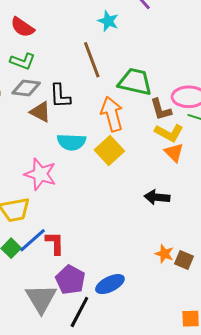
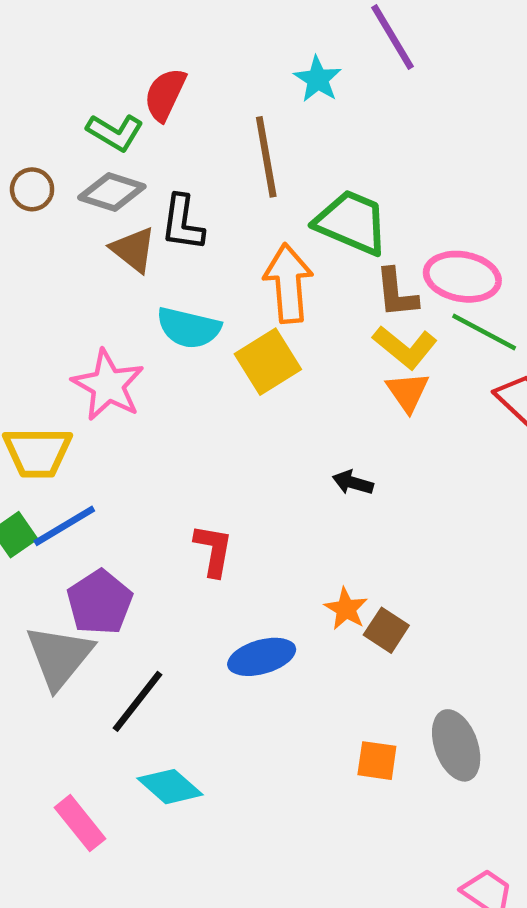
red semicircle: (22, 27) -> (165, 94), moved, turned 70
black arrow: (157, 197) -> (353, 483), size x0.7
red L-shape: (55, 243) -> (213, 550), moved
purple pentagon: (70, 280) -> (100, 602), moved
blue ellipse: (110, 284) -> (262, 657), moved

